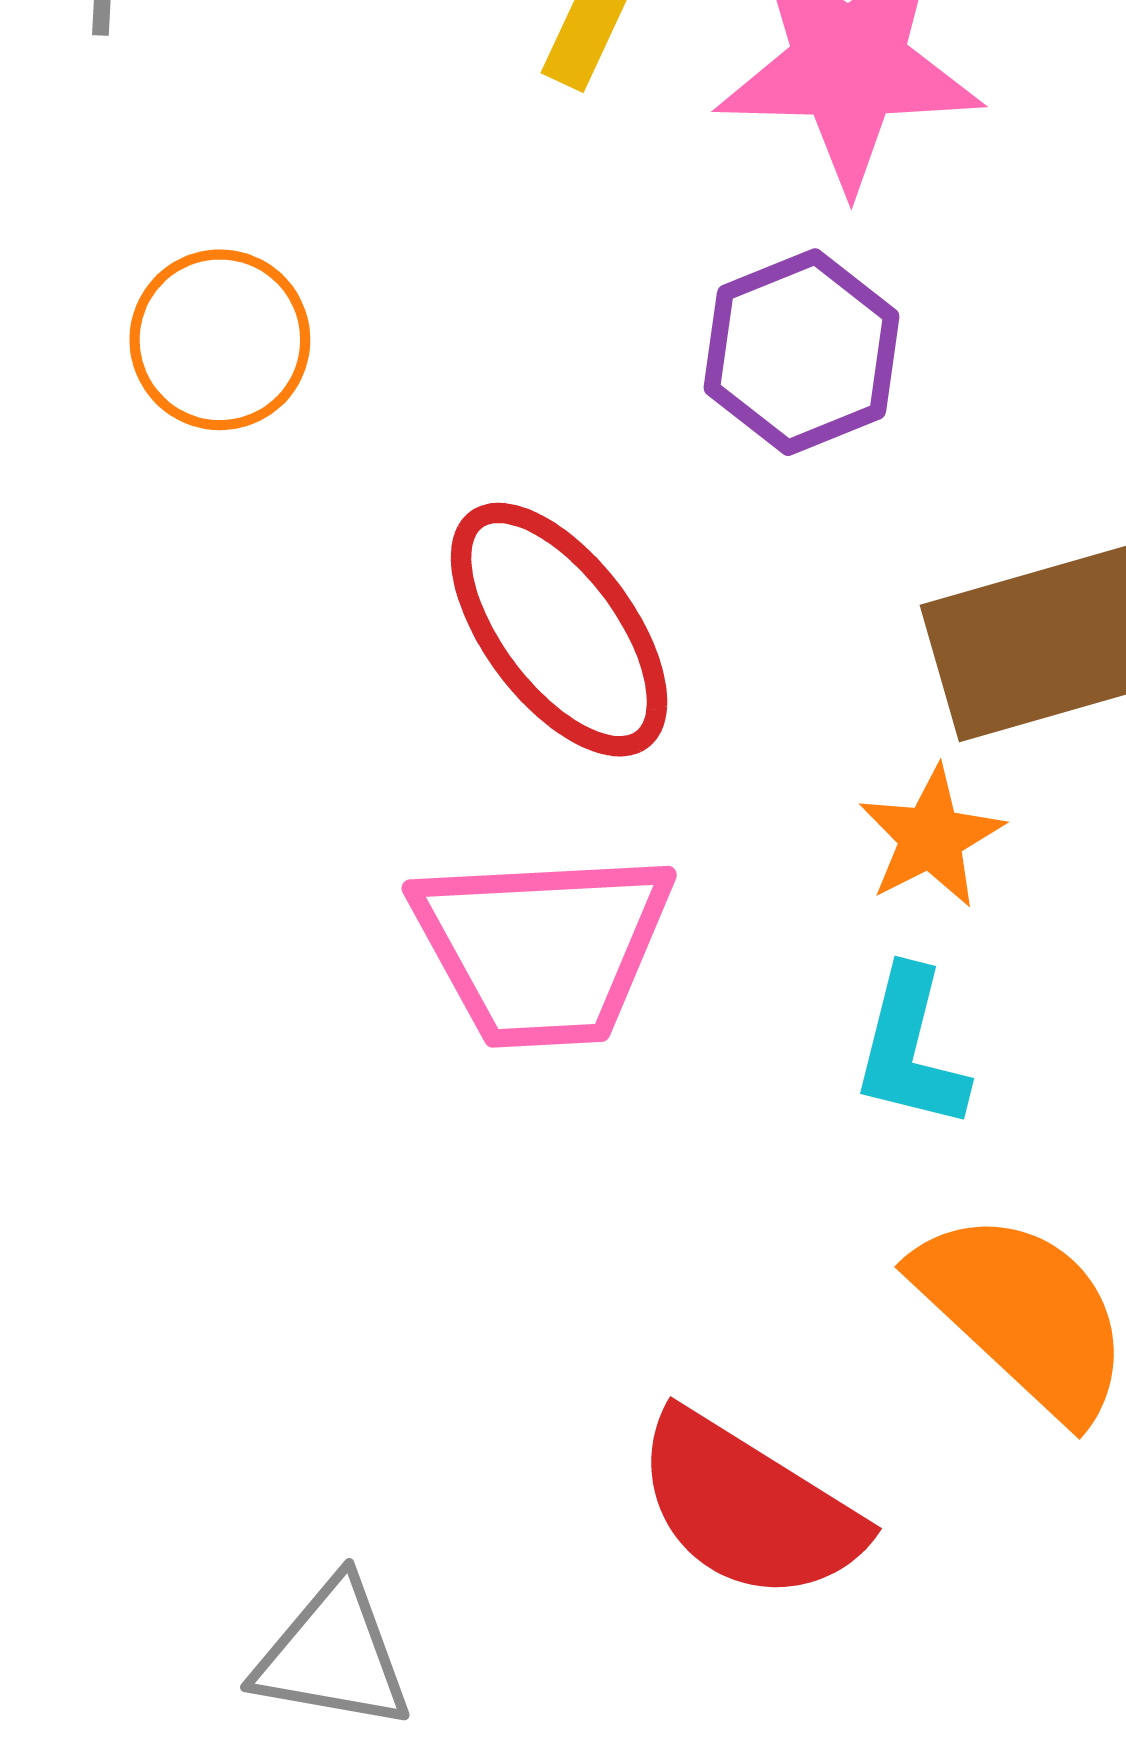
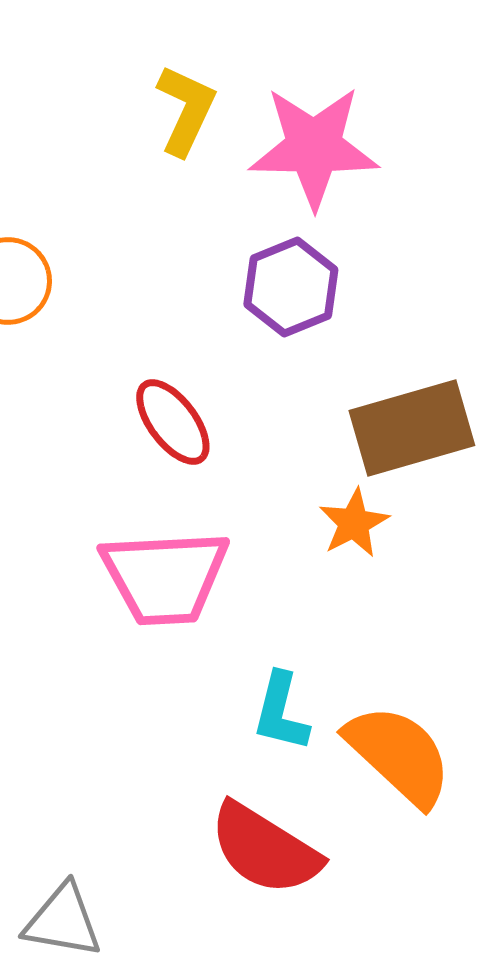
red ellipse: (559, 630) -> (173, 422), size x0.7
cyan L-shape: (910, 1049) -> (281, 712), moved

